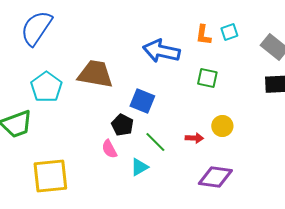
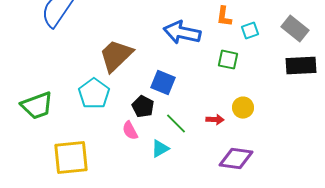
cyan square: (229, 32) -> (250, 31), moved
brown trapezoid: (95, 74) -> (116, 56), turned -54
cyan pentagon: (46, 87) -> (94, 94), moved

